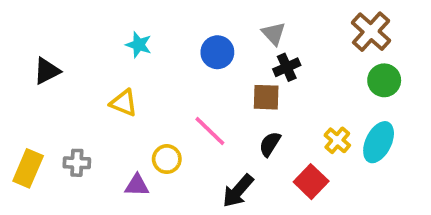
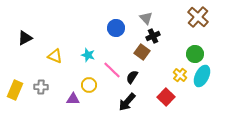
cyan star: (139, 45) -> (88, 55), moved
green circle: (384, 80) -> (195, 54), moved
brown square: (266, 97) -> (142, 52), turned 35
yellow triangle: (124, 103) -> (55, 56), moved
black semicircle: (270, 144) -> (132, 77), moved

